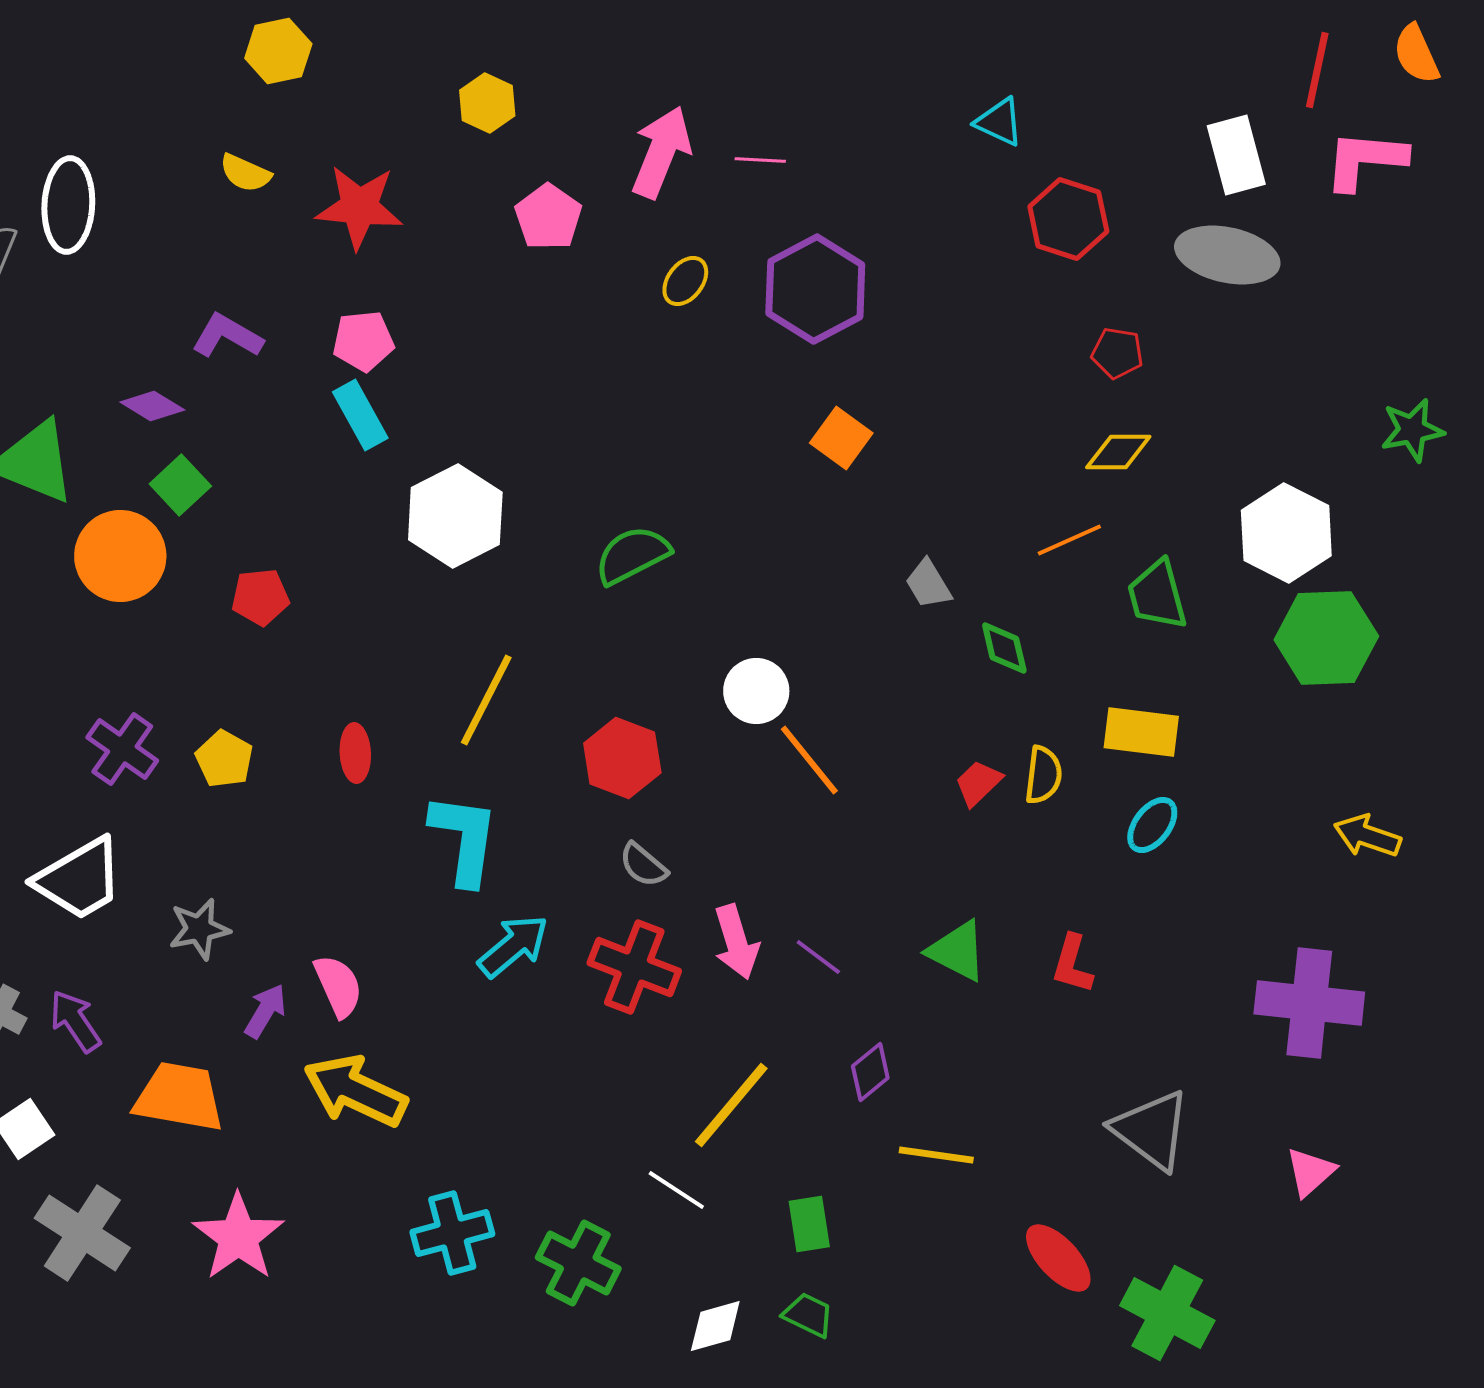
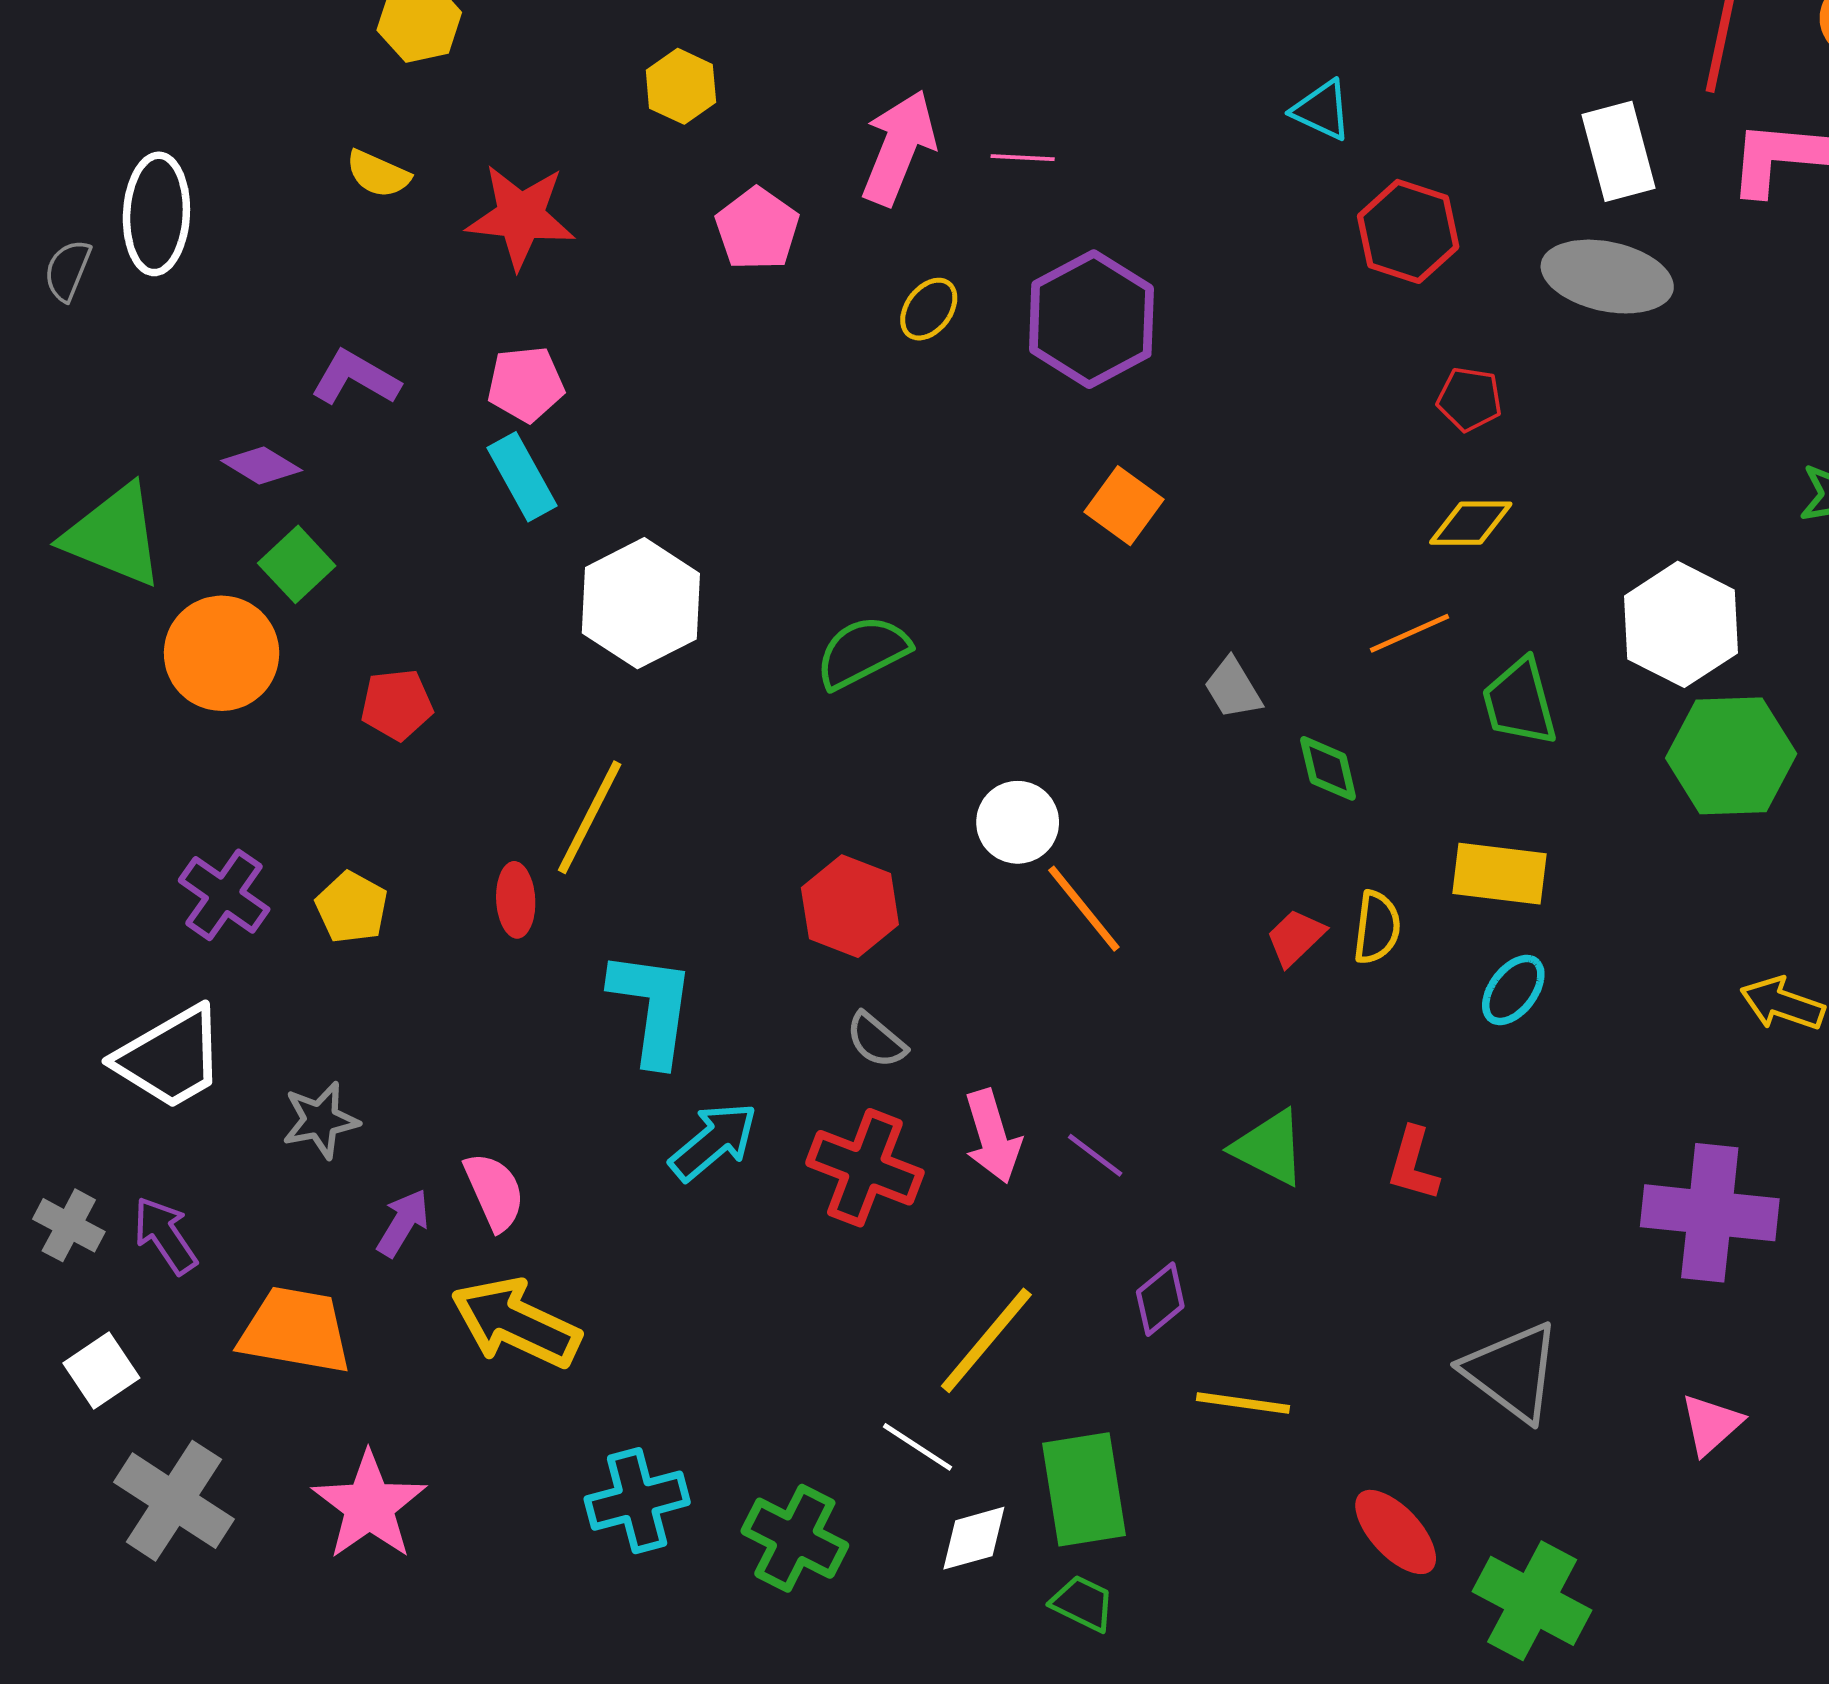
yellow line: (486, 700) -> (590, 817), moved
green rectangle: (809, 1224) -> (1084, 1489), size x1.6
white diamond: (715, 1326) -> (974, 1538), moved

